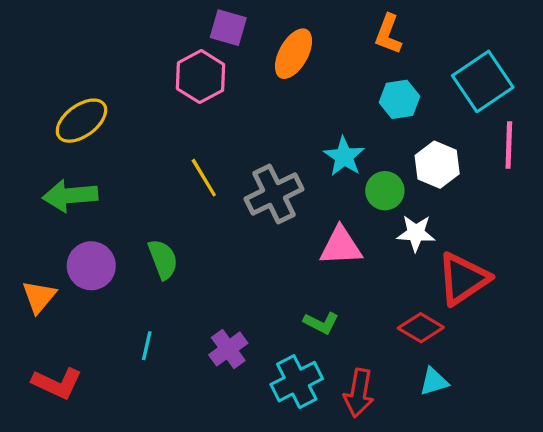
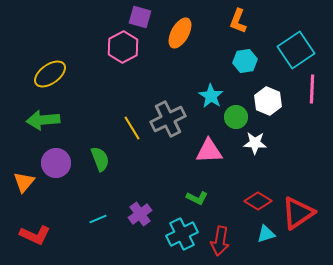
yellow line: (204, 178) -> (132, 128), moved
red triangle: (463, 279) -> (298, 213), moved
cyan line: (147, 346) -> (98, 219), moved, turned 54

